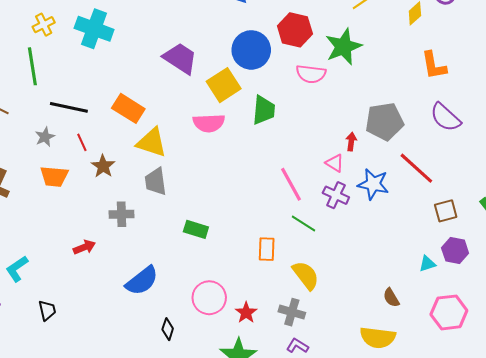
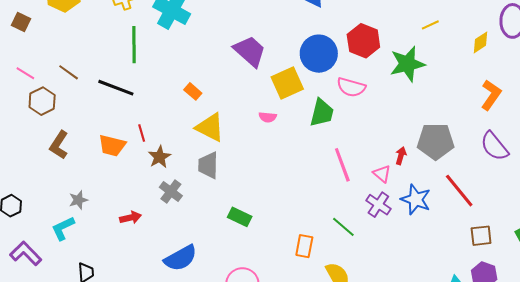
orange L-shape: (434, 65) -> (491, 95), turned -144
green line: (32, 66) -> (134, 45), moved
pink semicircle: (311, 74) -> (351, 87), moved
black line: (69, 107) -> (116, 88), moved
orange rectangle: (128, 108) -> (193, 91), size x0.6
pink semicircle: (209, 123) -> (268, 117), size x0.6
gray star: (45, 137) -> (78, 200), moved
red line: (82, 142) -> (142, 133), moved
brown star: (103, 166) -> (160, 157), moved
pink line: (291, 184) -> (342, 165), moved
gray cross: (122, 214) -> (171, 191), turned 30

